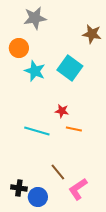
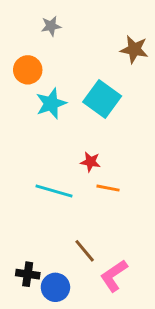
gray star: (35, 18) -> (51, 26), size x0.6
cyan star: (35, 71) -> (51, 103), turned 30

